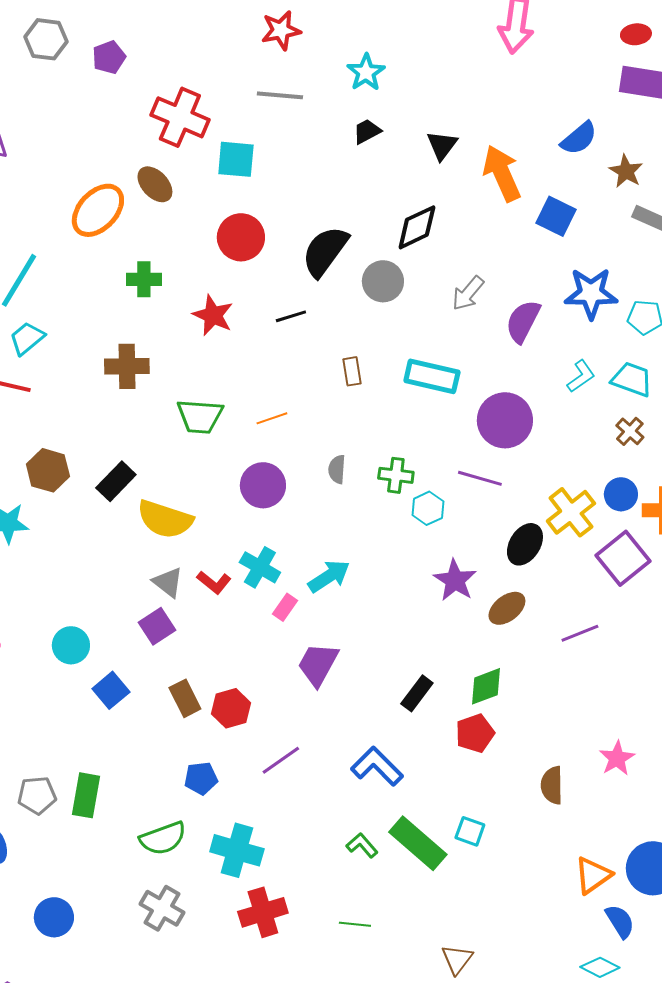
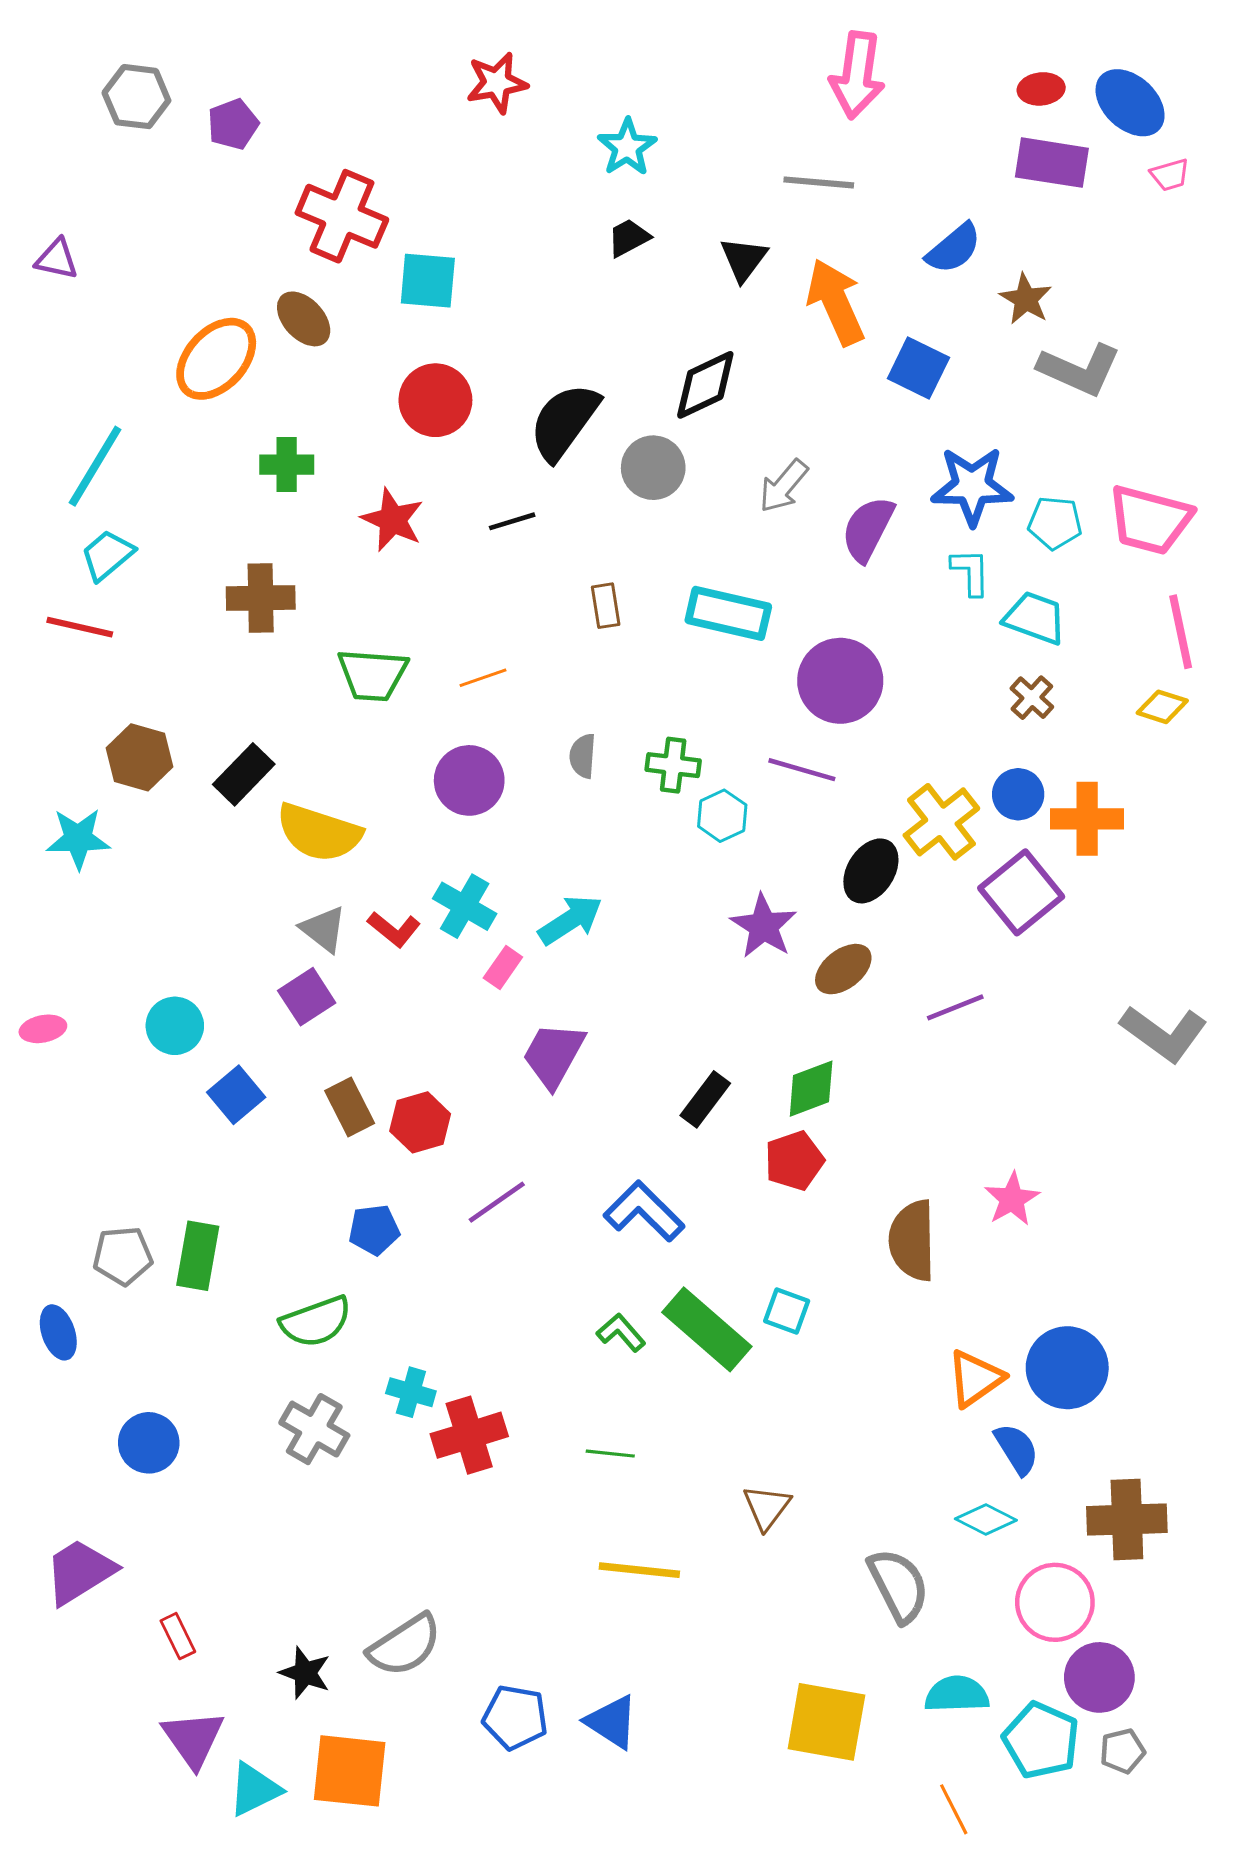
gray line: (280, 95) -> (819, 182), moved
cyan L-shape: (581, 376) -> (971, 572), moved, turned -56
brown semicircle: (552, 785) -> (912, 1240), size x1.4
cyan cross: (237, 850) -> (411, 1392), moved, size x0.6

